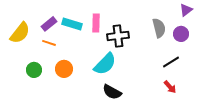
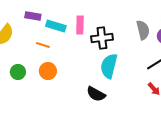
purple rectangle: (49, 24) -> (33, 16), moved, turned 49
orange line: (49, 43) -> (43, 45), moved
cyan semicircle: (105, 64) -> (109, 66), moved, turned 150

